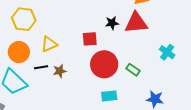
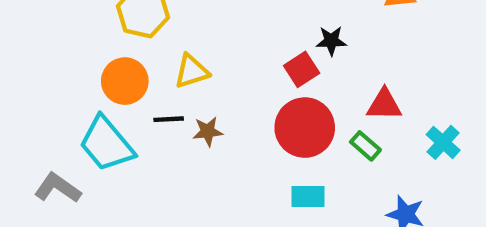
red triangle: (136, 23) -> (384, 105), moved, size x0.7
red square: (90, 39) -> (302, 69), moved, turned -35
cyan cross: (167, 52) -> (443, 142), moved

